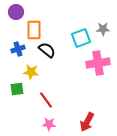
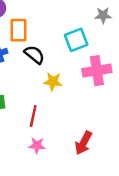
gray star: (103, 29) -> (103, 15), moved
yellow star: (31, 72) -> (53, 82), moved
red line: (46, 100) -> (33, 116), turned 48

